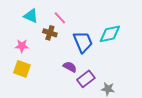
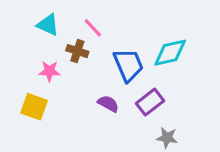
pink star: (22, 46) -> (49, 71), moved
purple rectangle: (86, 79) -> (150, 102), moved

